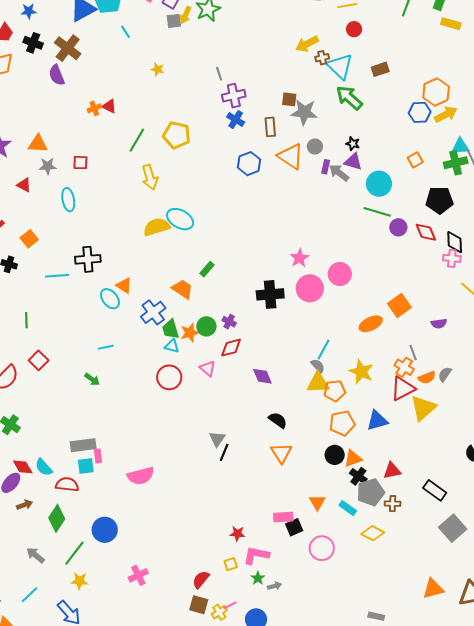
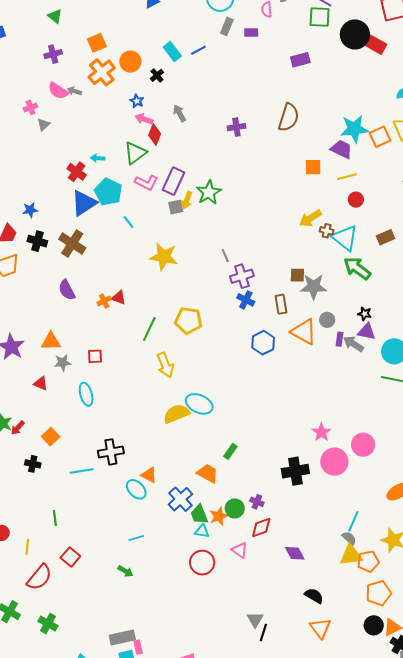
brown cross: (322, 58) -> (327, 231), turned 32
yellow star: (158, 69) -> (164, 257), size x2.0
purple semicircle: (57, 75) -> (67, 290), moved

